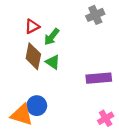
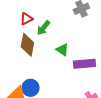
green triangle: (53, 62) -> (62, 50), moved

